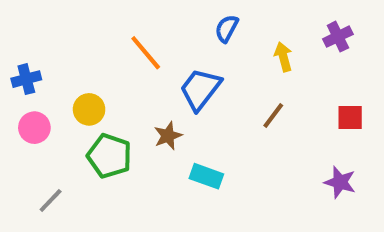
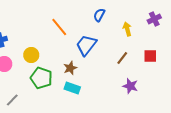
red square: (350, 117) -> (150, 56), moved
cyan rectangle: (206, 176) -> (72, 88), moved
purple star: (340, 182) -> (130, 86), moved

